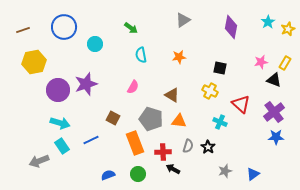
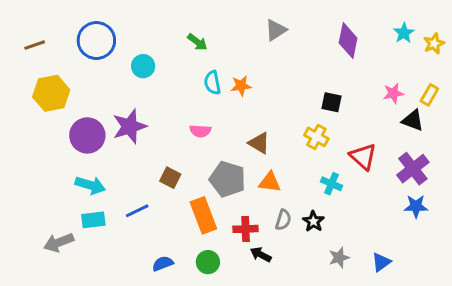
orange star: (179, 57) -> (241, 86), moved
pink semicircle: (133, 87) -> (200, 131), turned 64
cyan rectangle: (62, 146) -> (93, 220), turned -63

